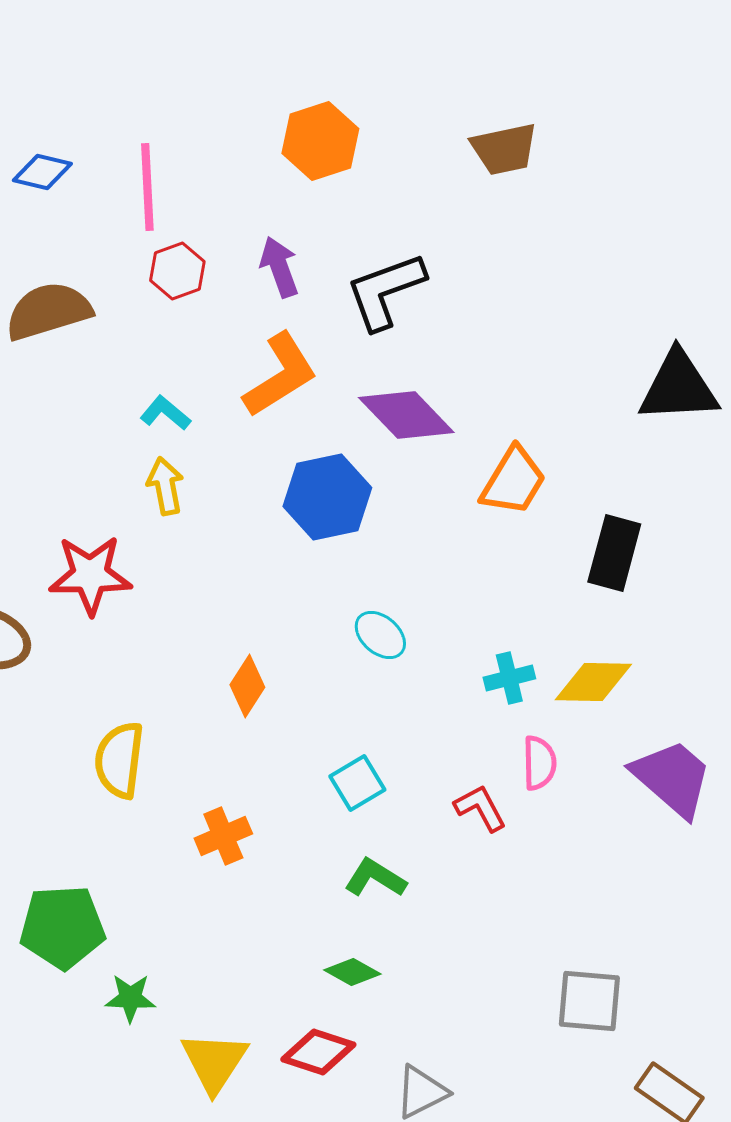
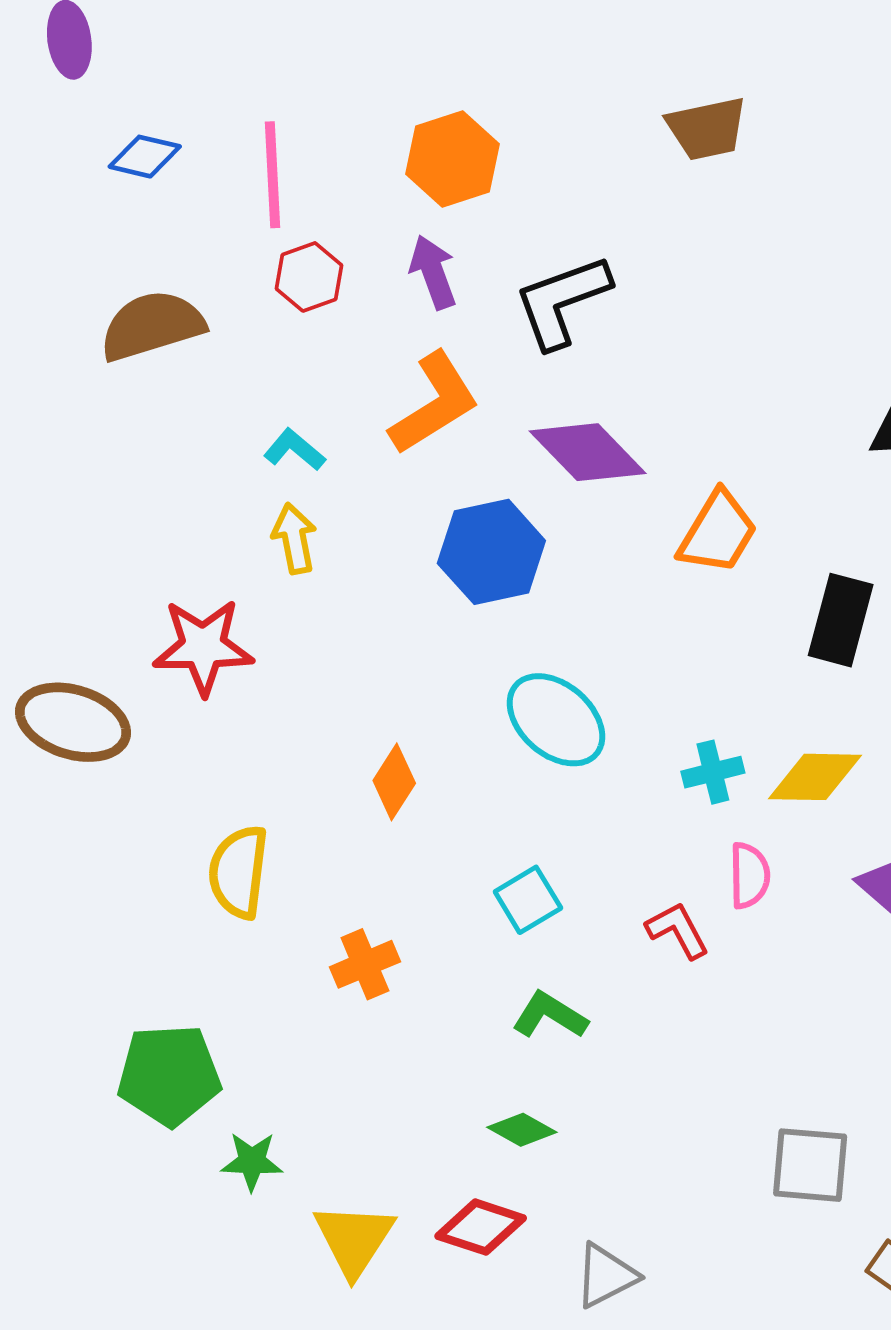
orange hexagon: (320, 141) -> (453, 159), moved
cyan ellipse: (380, 635) -> (556, 720), size x1.6

